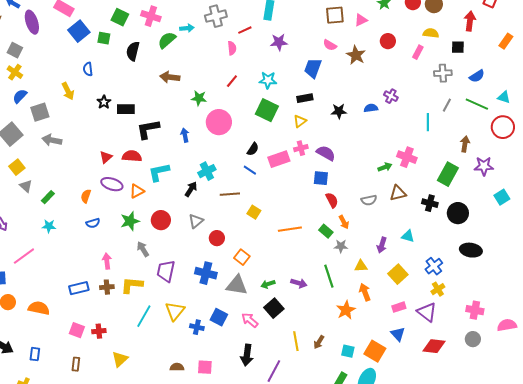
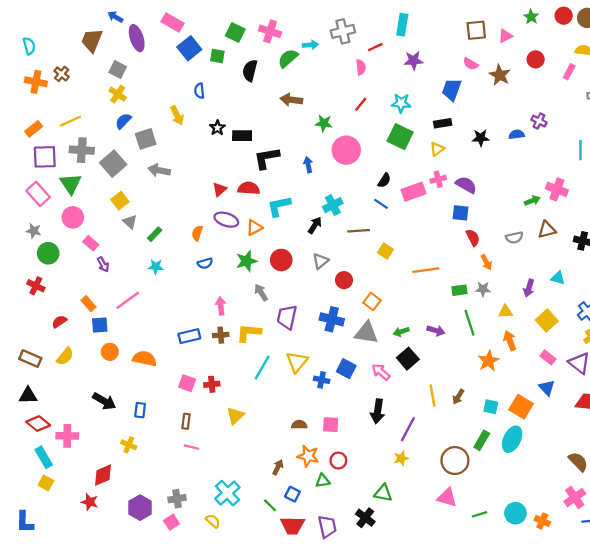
green rectangle: (326, 231) -> (459, 290), moved, turned -48
pink rectangle: (399, 307) -> (548, 357), turned 56

